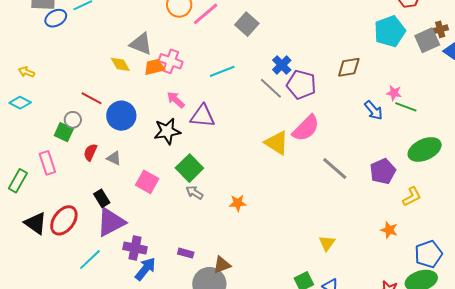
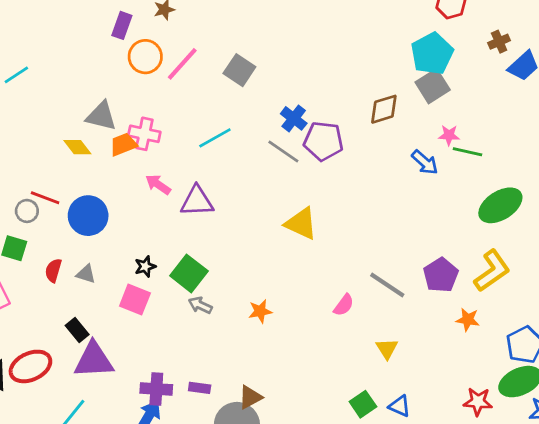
gray square: (427, 40) -> (433, 86), moved
gray circle: (73, 120) -> (27, 211), moved
pink semicircle: (306, 128) -> (344, 305), moved, size x0.6
black star: (167, 131) -> (145, 266), moved, size x0.6
gray line: (335, 168) -> (387, 285), moved
purple pentagon: (383, 171) -> (441, 275), moved
yellow L-shape: (412, 197) -> (492, 271), size x1.5
red ellipse: (64, 220) -> (30, 366), turned 36
purple triangle: (111, 222) -> (94, 360), turned 32
purple cross: (135, 248) -> (156, 389), moved

